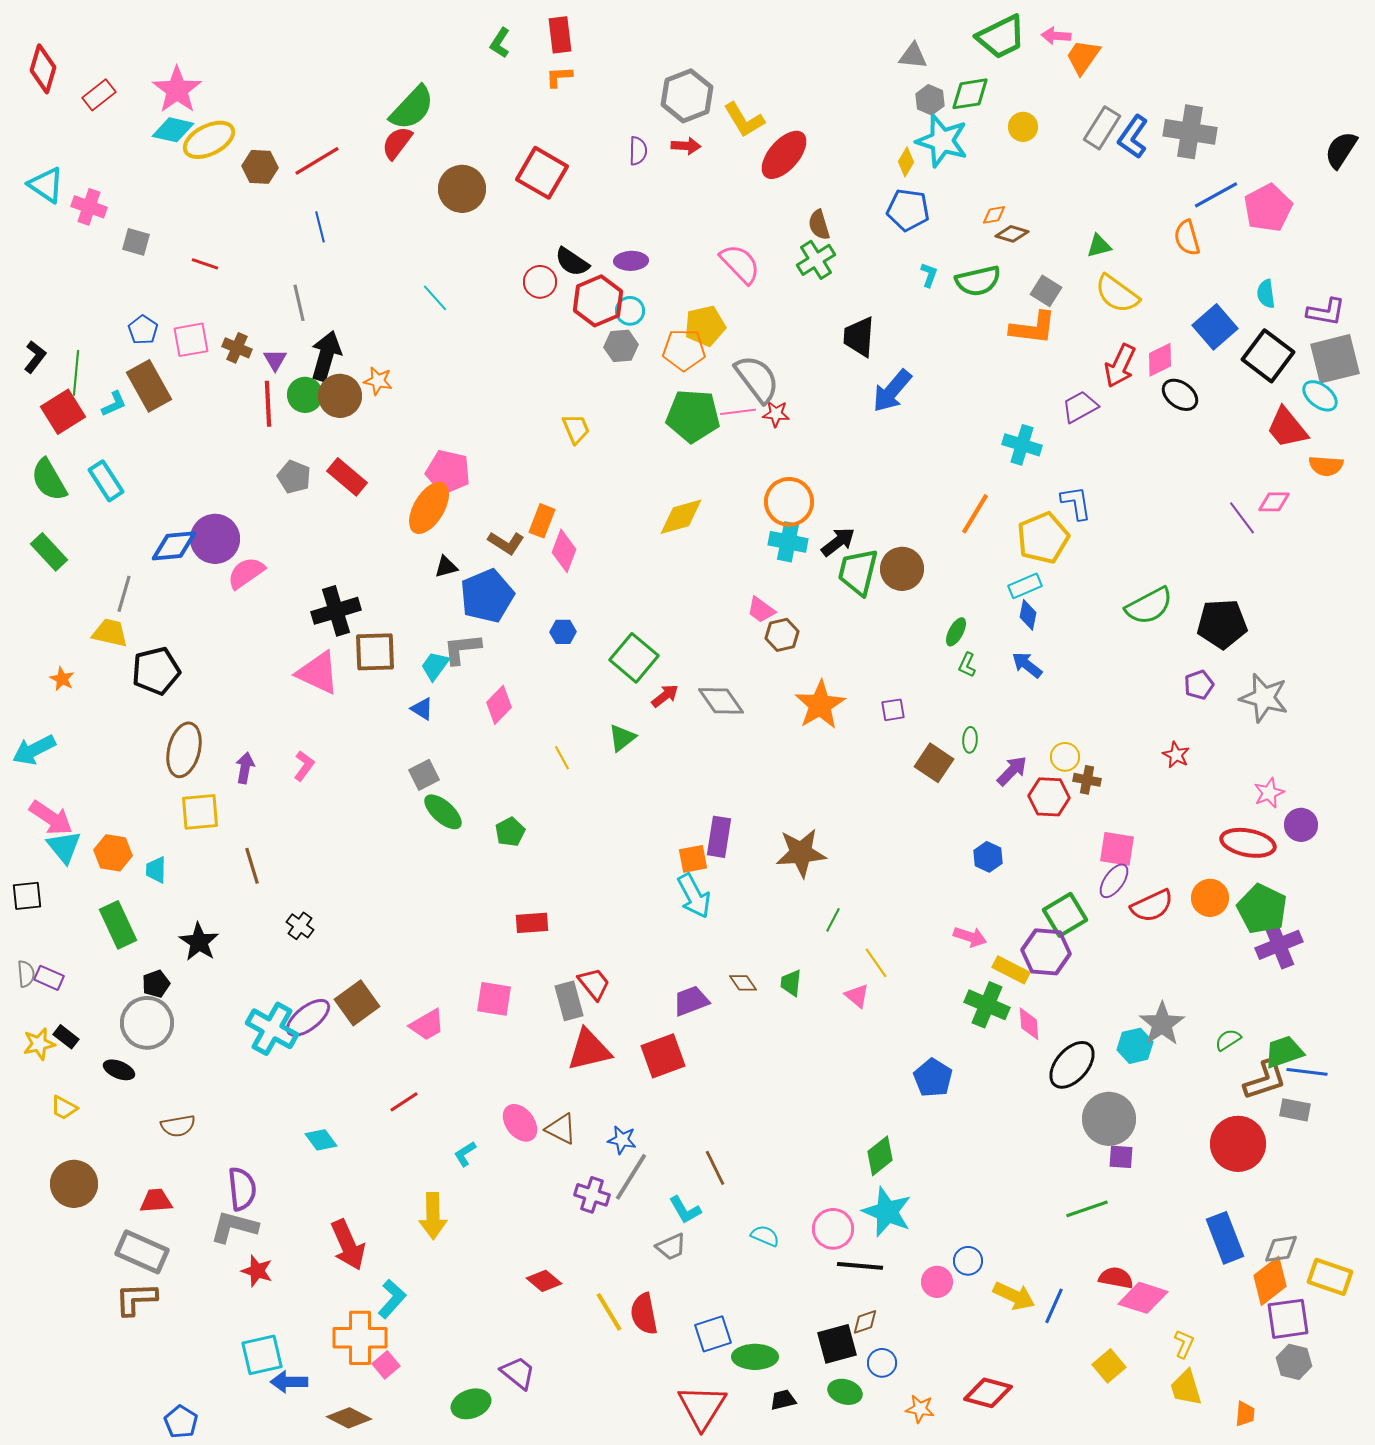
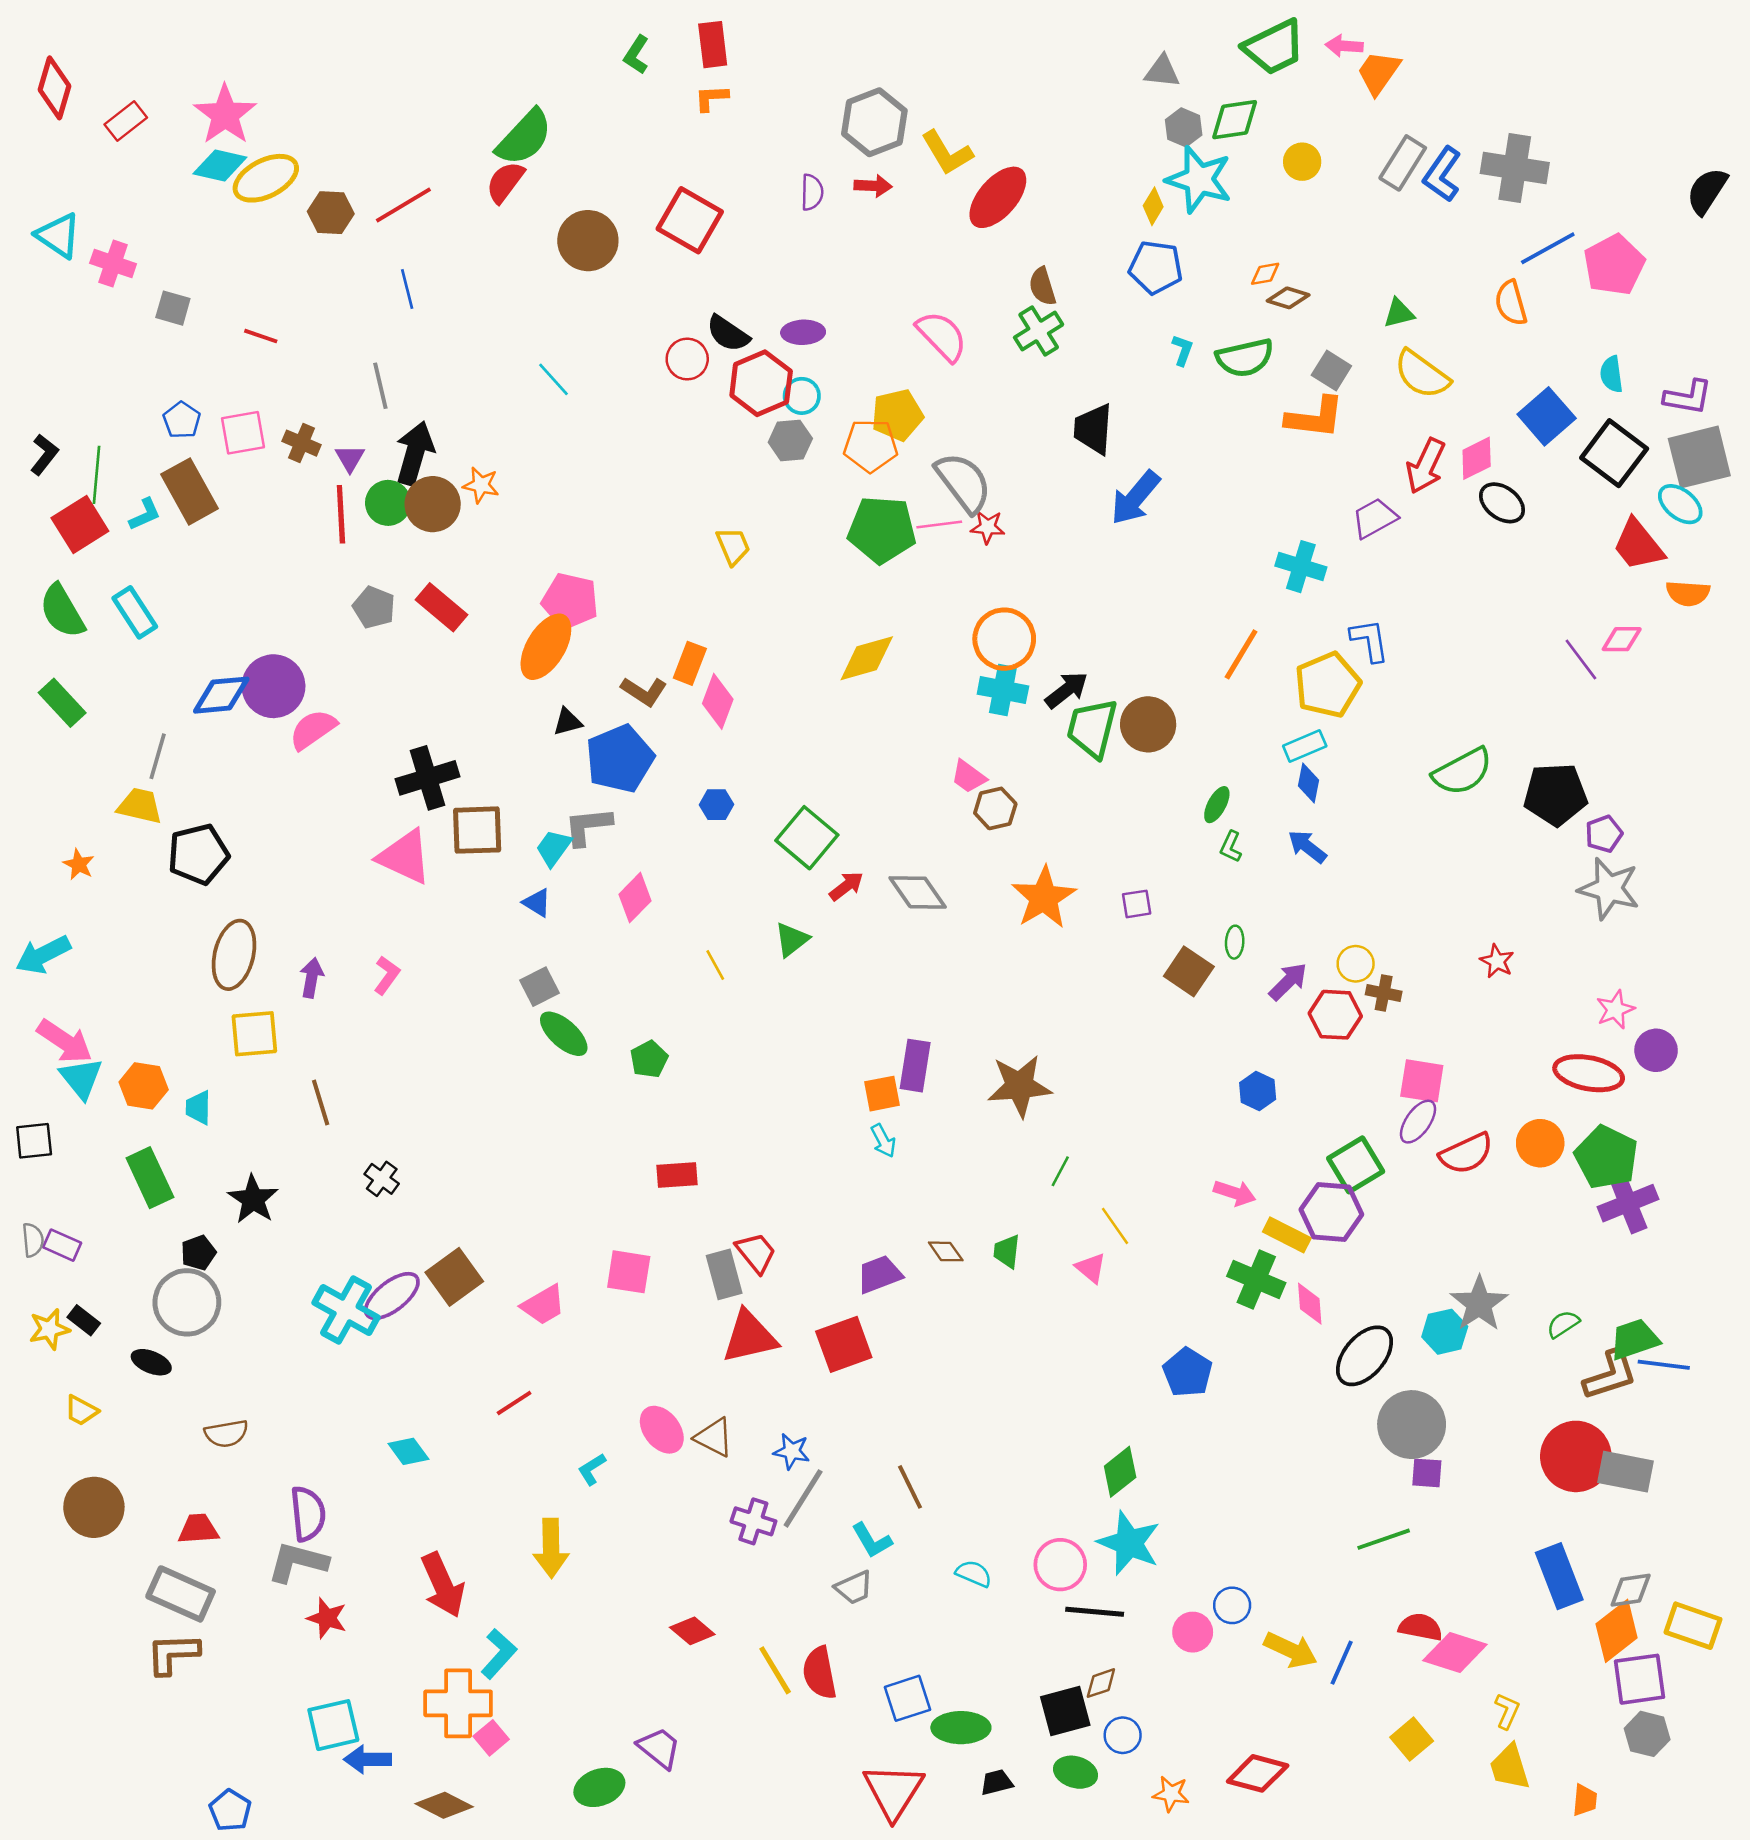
purple pentagon: (1199, 685) -> (1604, 834), moved
cyan arrow: (694, 896) -> (883, 1141), size x0.6
gray rectangle: (1295, 1110) -> (1625, 1472), moved, size x1.4

